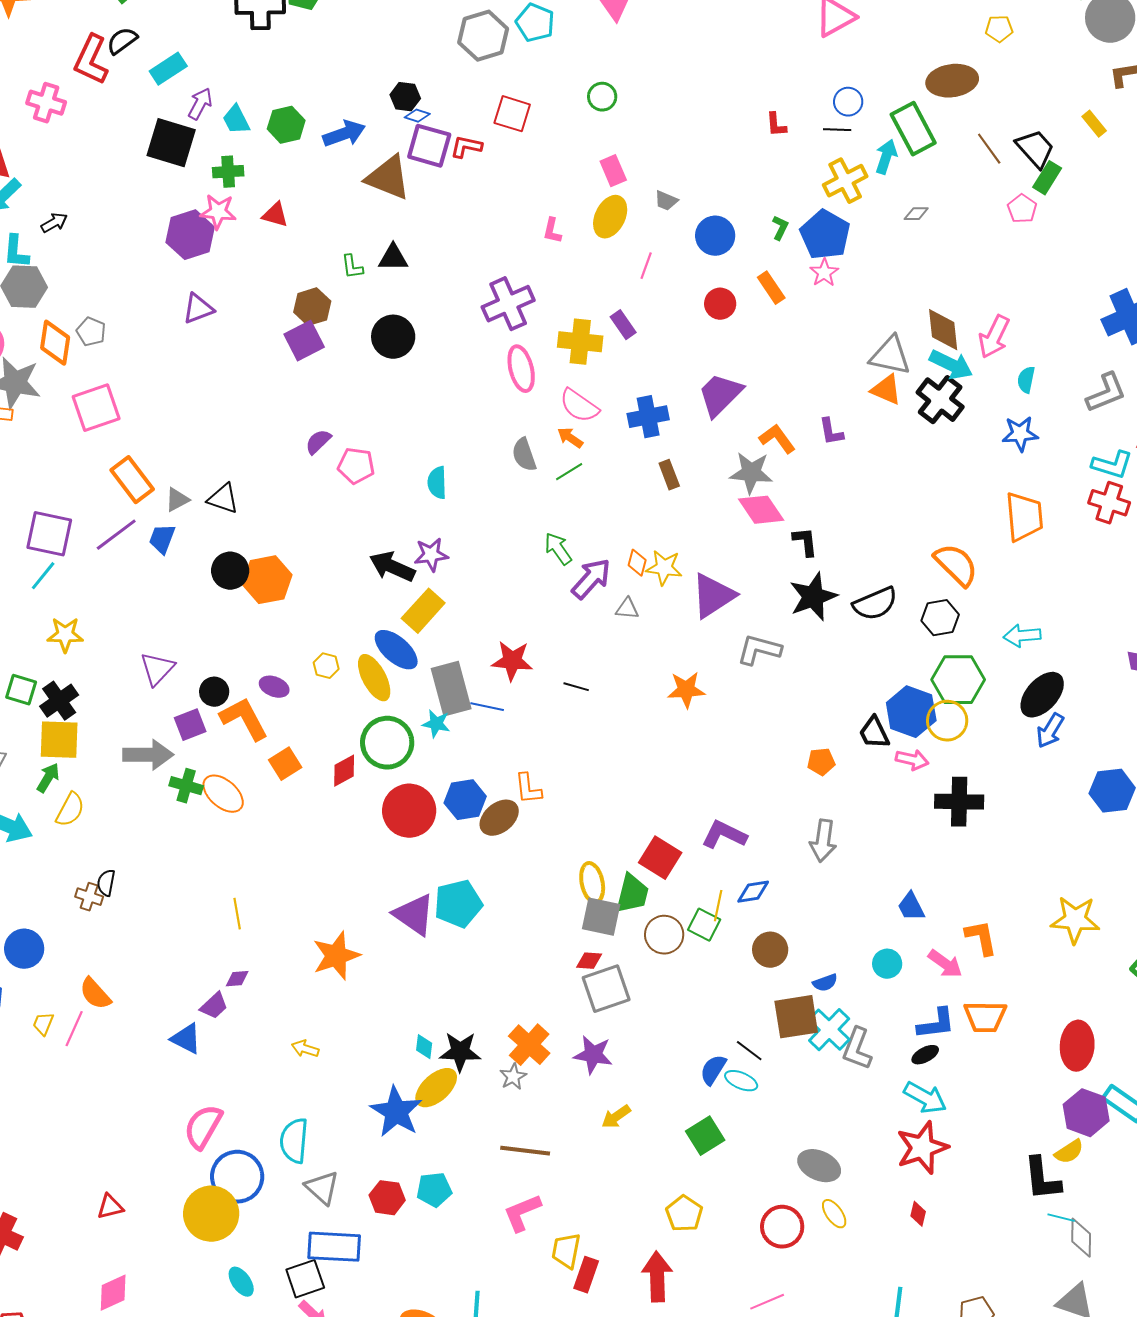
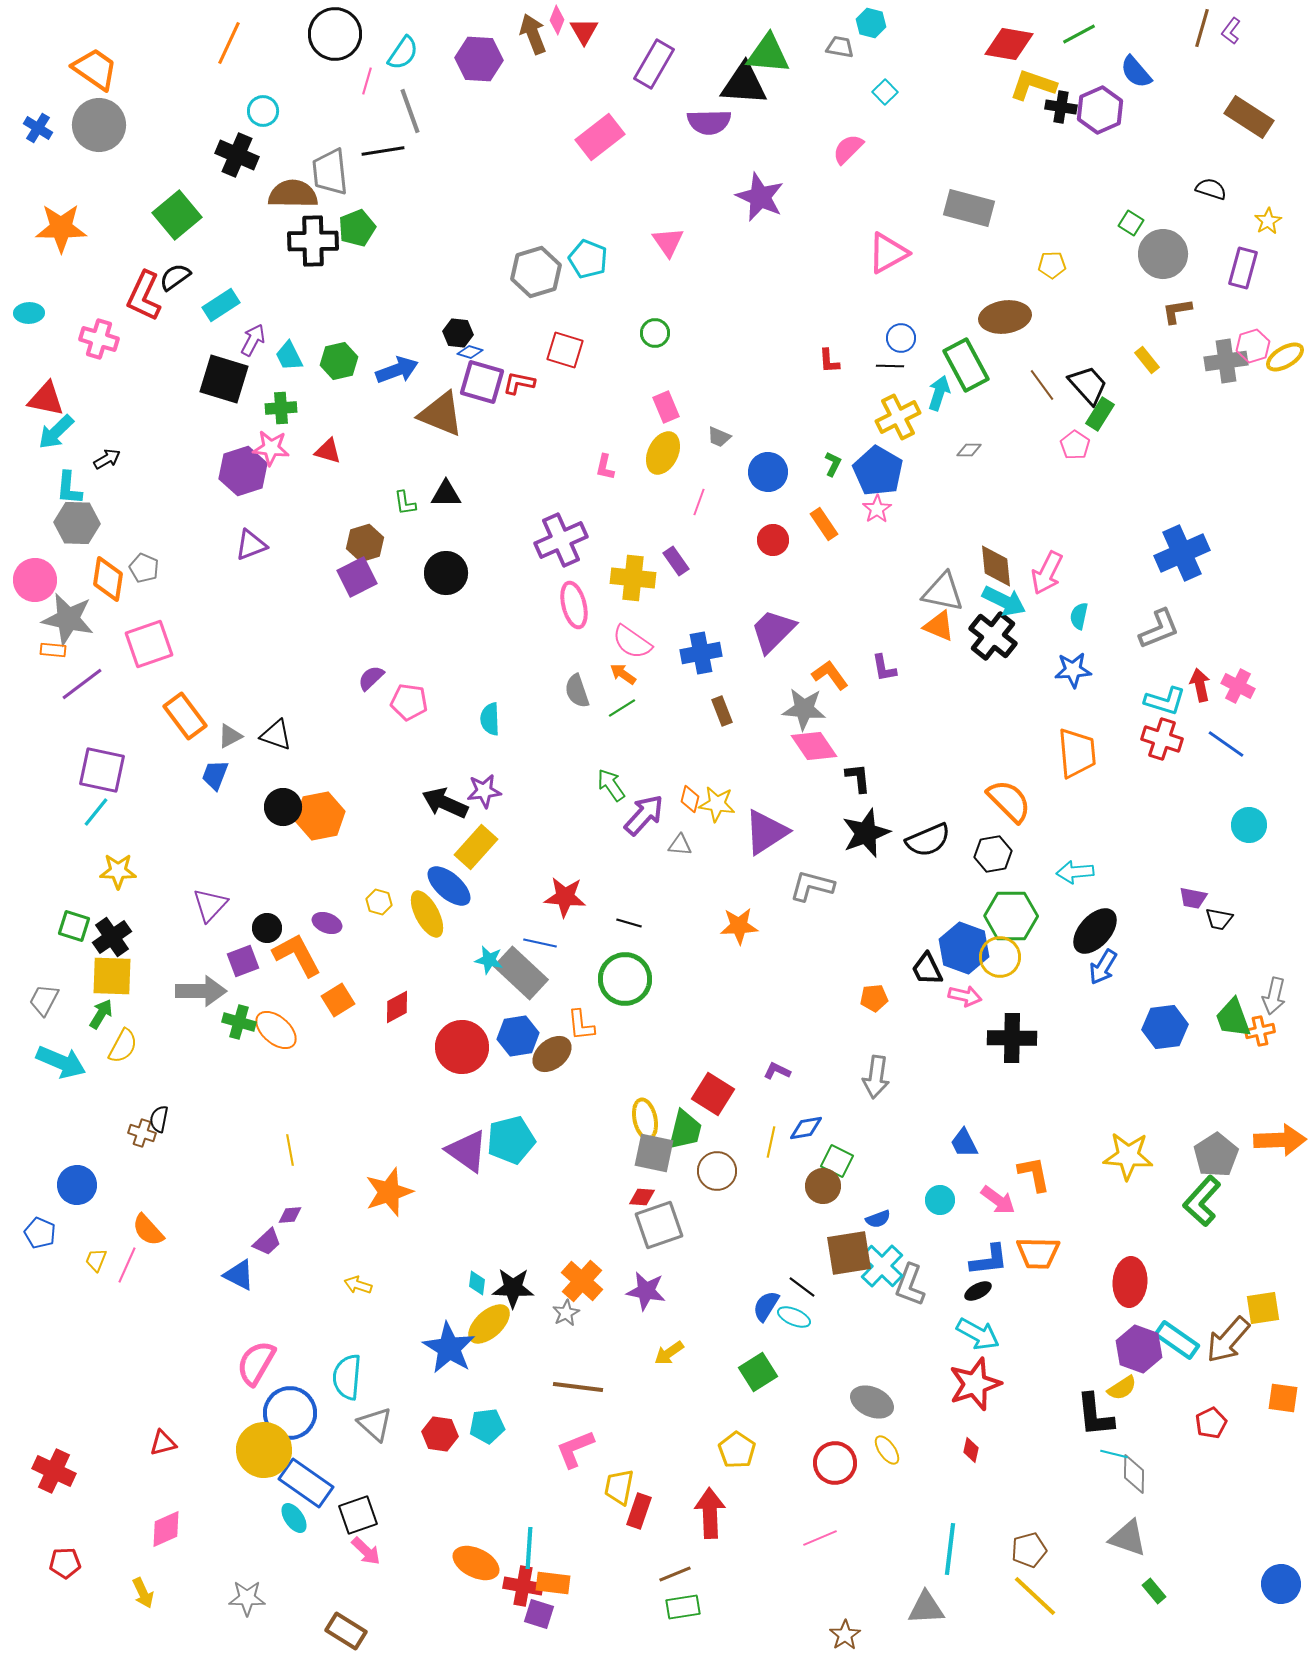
purple line: (116, 535) -> (82, 684), moved
gray rectangle: (451, 689) -> (521, 973), moved, turned -32
green circle: (387, 743) -> (625, 979), moved
purple L-shape: (724, 835) -> (777, 1071), size x0.6
green square: (704, 925) -> (837, 1161), moved
blue rectangle: (334, 1247) -> (306, 1483), moved, turned 32

